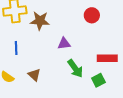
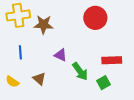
red circle: (92, 15) -> (95, 18), size x1.5
purple triangle: (64, 44) -> (61, 55), moved, turned 32

